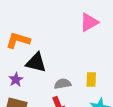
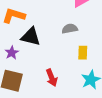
gray semicircle: (63, 84) -> (70, 29), moved

